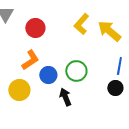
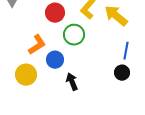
red circle: (35, 28) -> (55, 13), moved
green circle: (76, 71) -> (74, 35), moved

